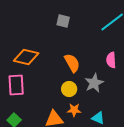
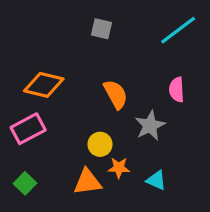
pink rectangle: (16, 85) -> (28, 129), turned 65
yellow circle: (69, 89) -> (100, 144), moved

